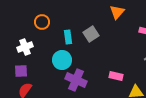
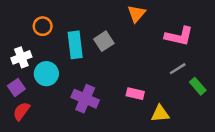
cyan rectangle: (68, 37) -> (75, 45), size x1.5
cyan circle: (62, 60) -> (46, 74), moved
purple square: (21, 71) -> (16, 87), turned -32

